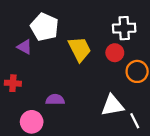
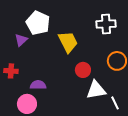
purple triangle: (25, 47) -> (21, 40), turned 48
red circle: (115, 53) -> (83, 70), moved
purple semicircle: (55, 100) -> (38, 85), moved

